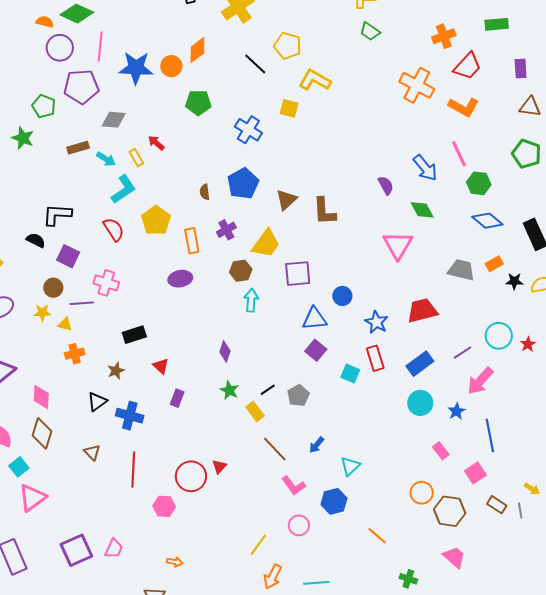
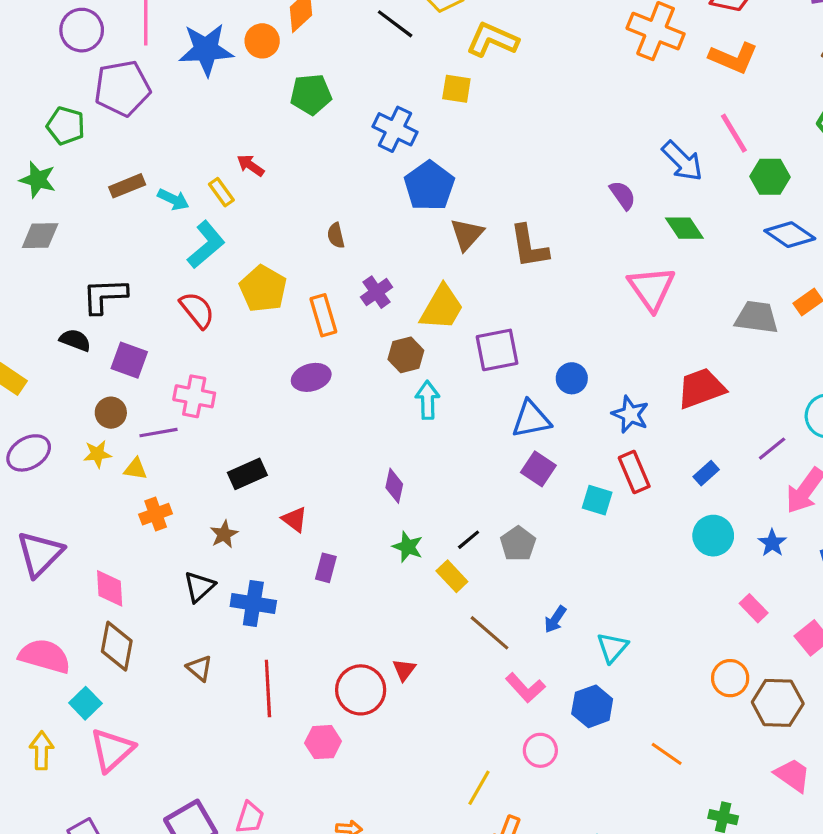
gray diamond: (114, 120) -> (40, 236), moved
blue pentagon: (243, 183) -> (429, 186), moved
blue rectangle: (420, 364) -> (706, 473), size x0.6

